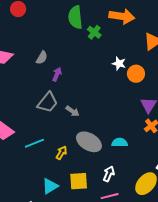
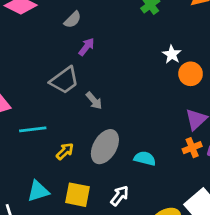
gray ellipse: (89, 142) -> (105, 147), turned 75

